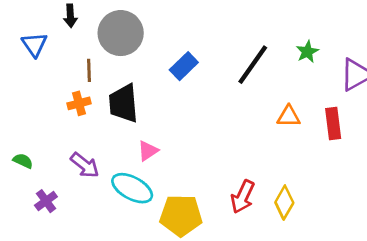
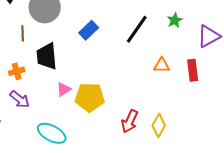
orange cross: (79, 103) -> (17, 71), moved
cyan ellipse: (132, 188) -> (52, 133), moved
yellow pentagon: (181, 215) -> (90, 97), moved

